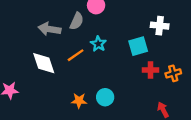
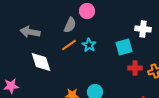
gray arrow: (49, 29) -> (30, 32), moved
orange line: (76, 55) -> (69, 45), moved

